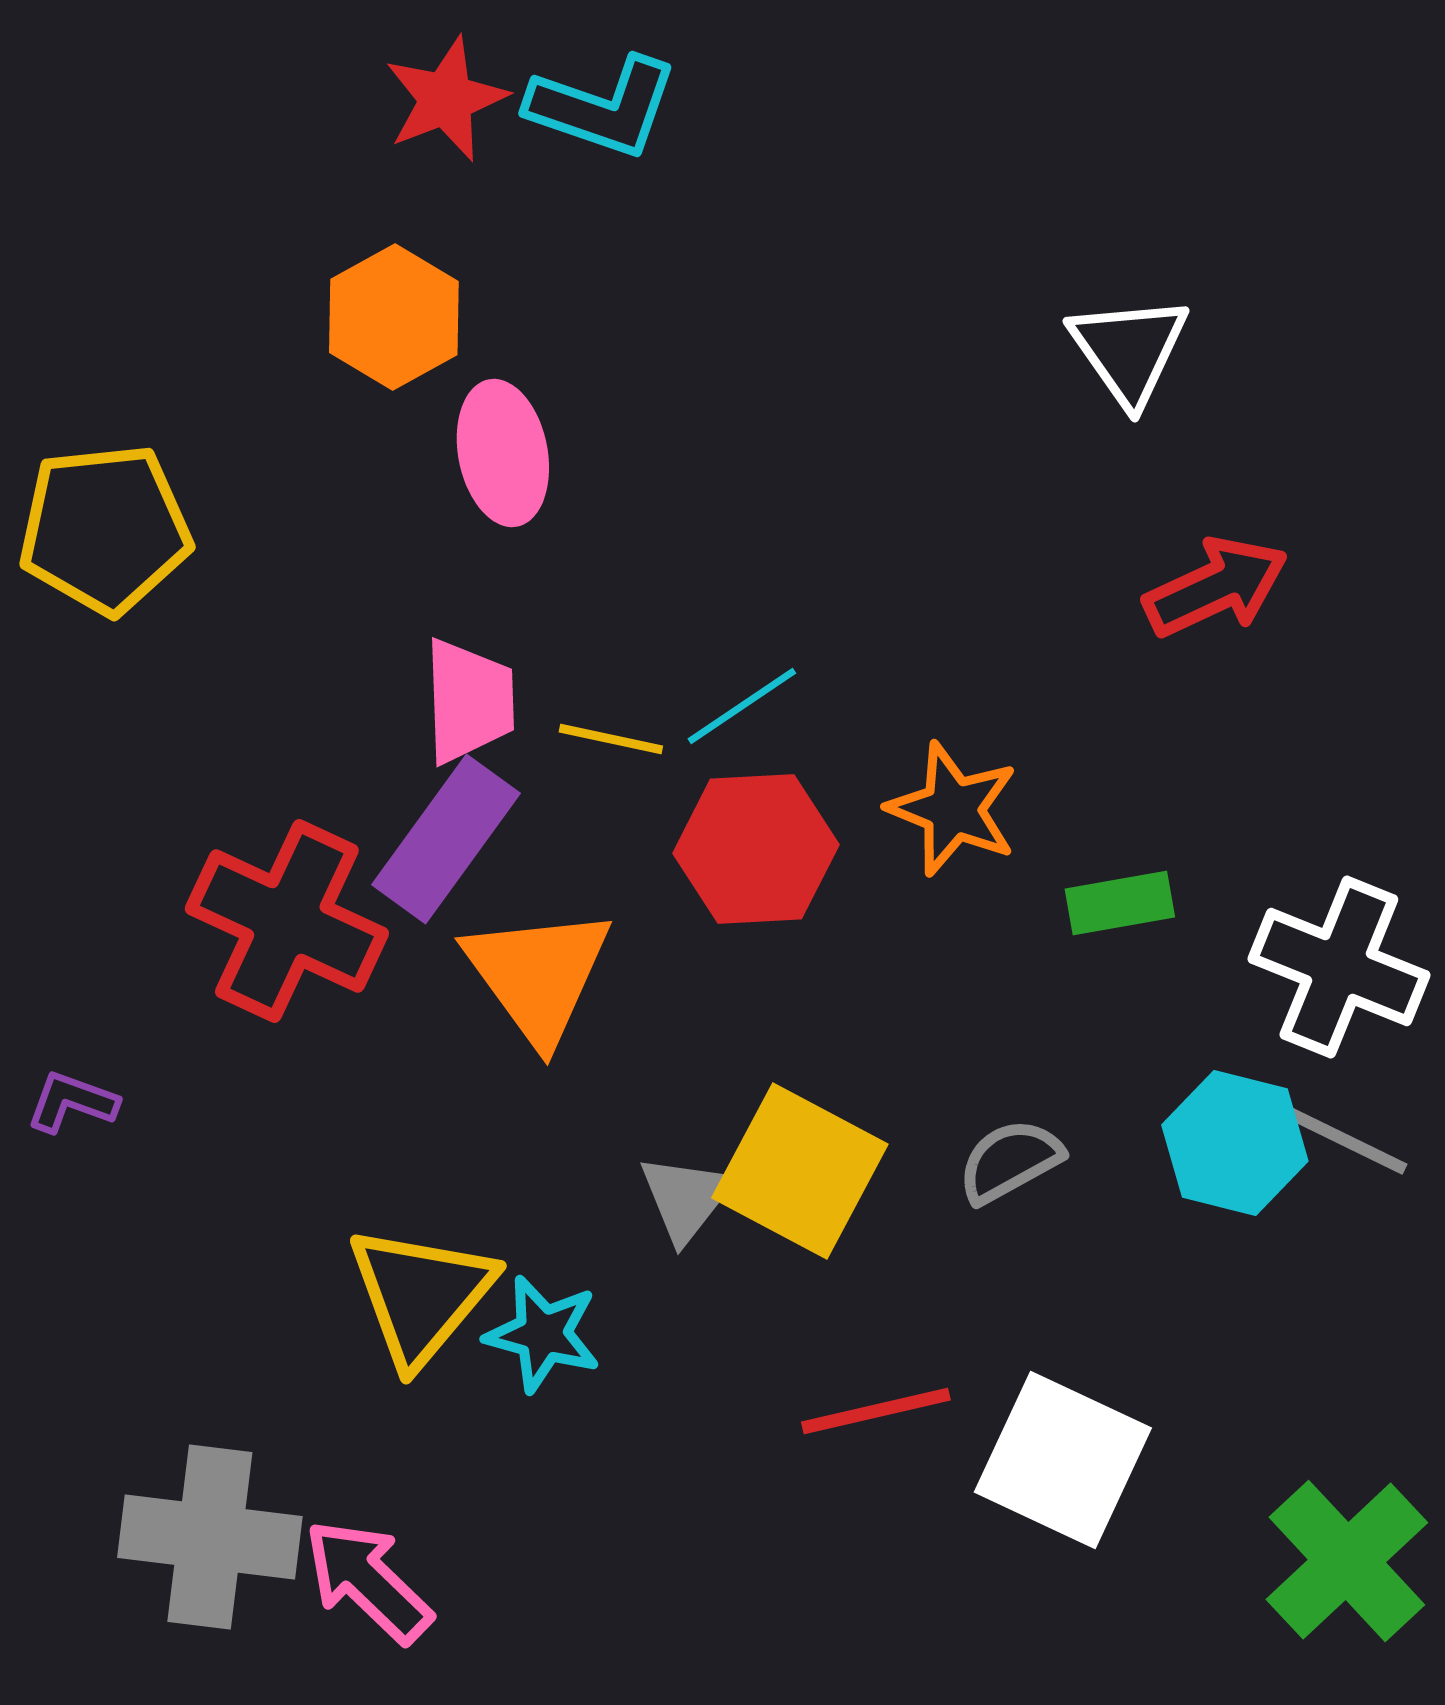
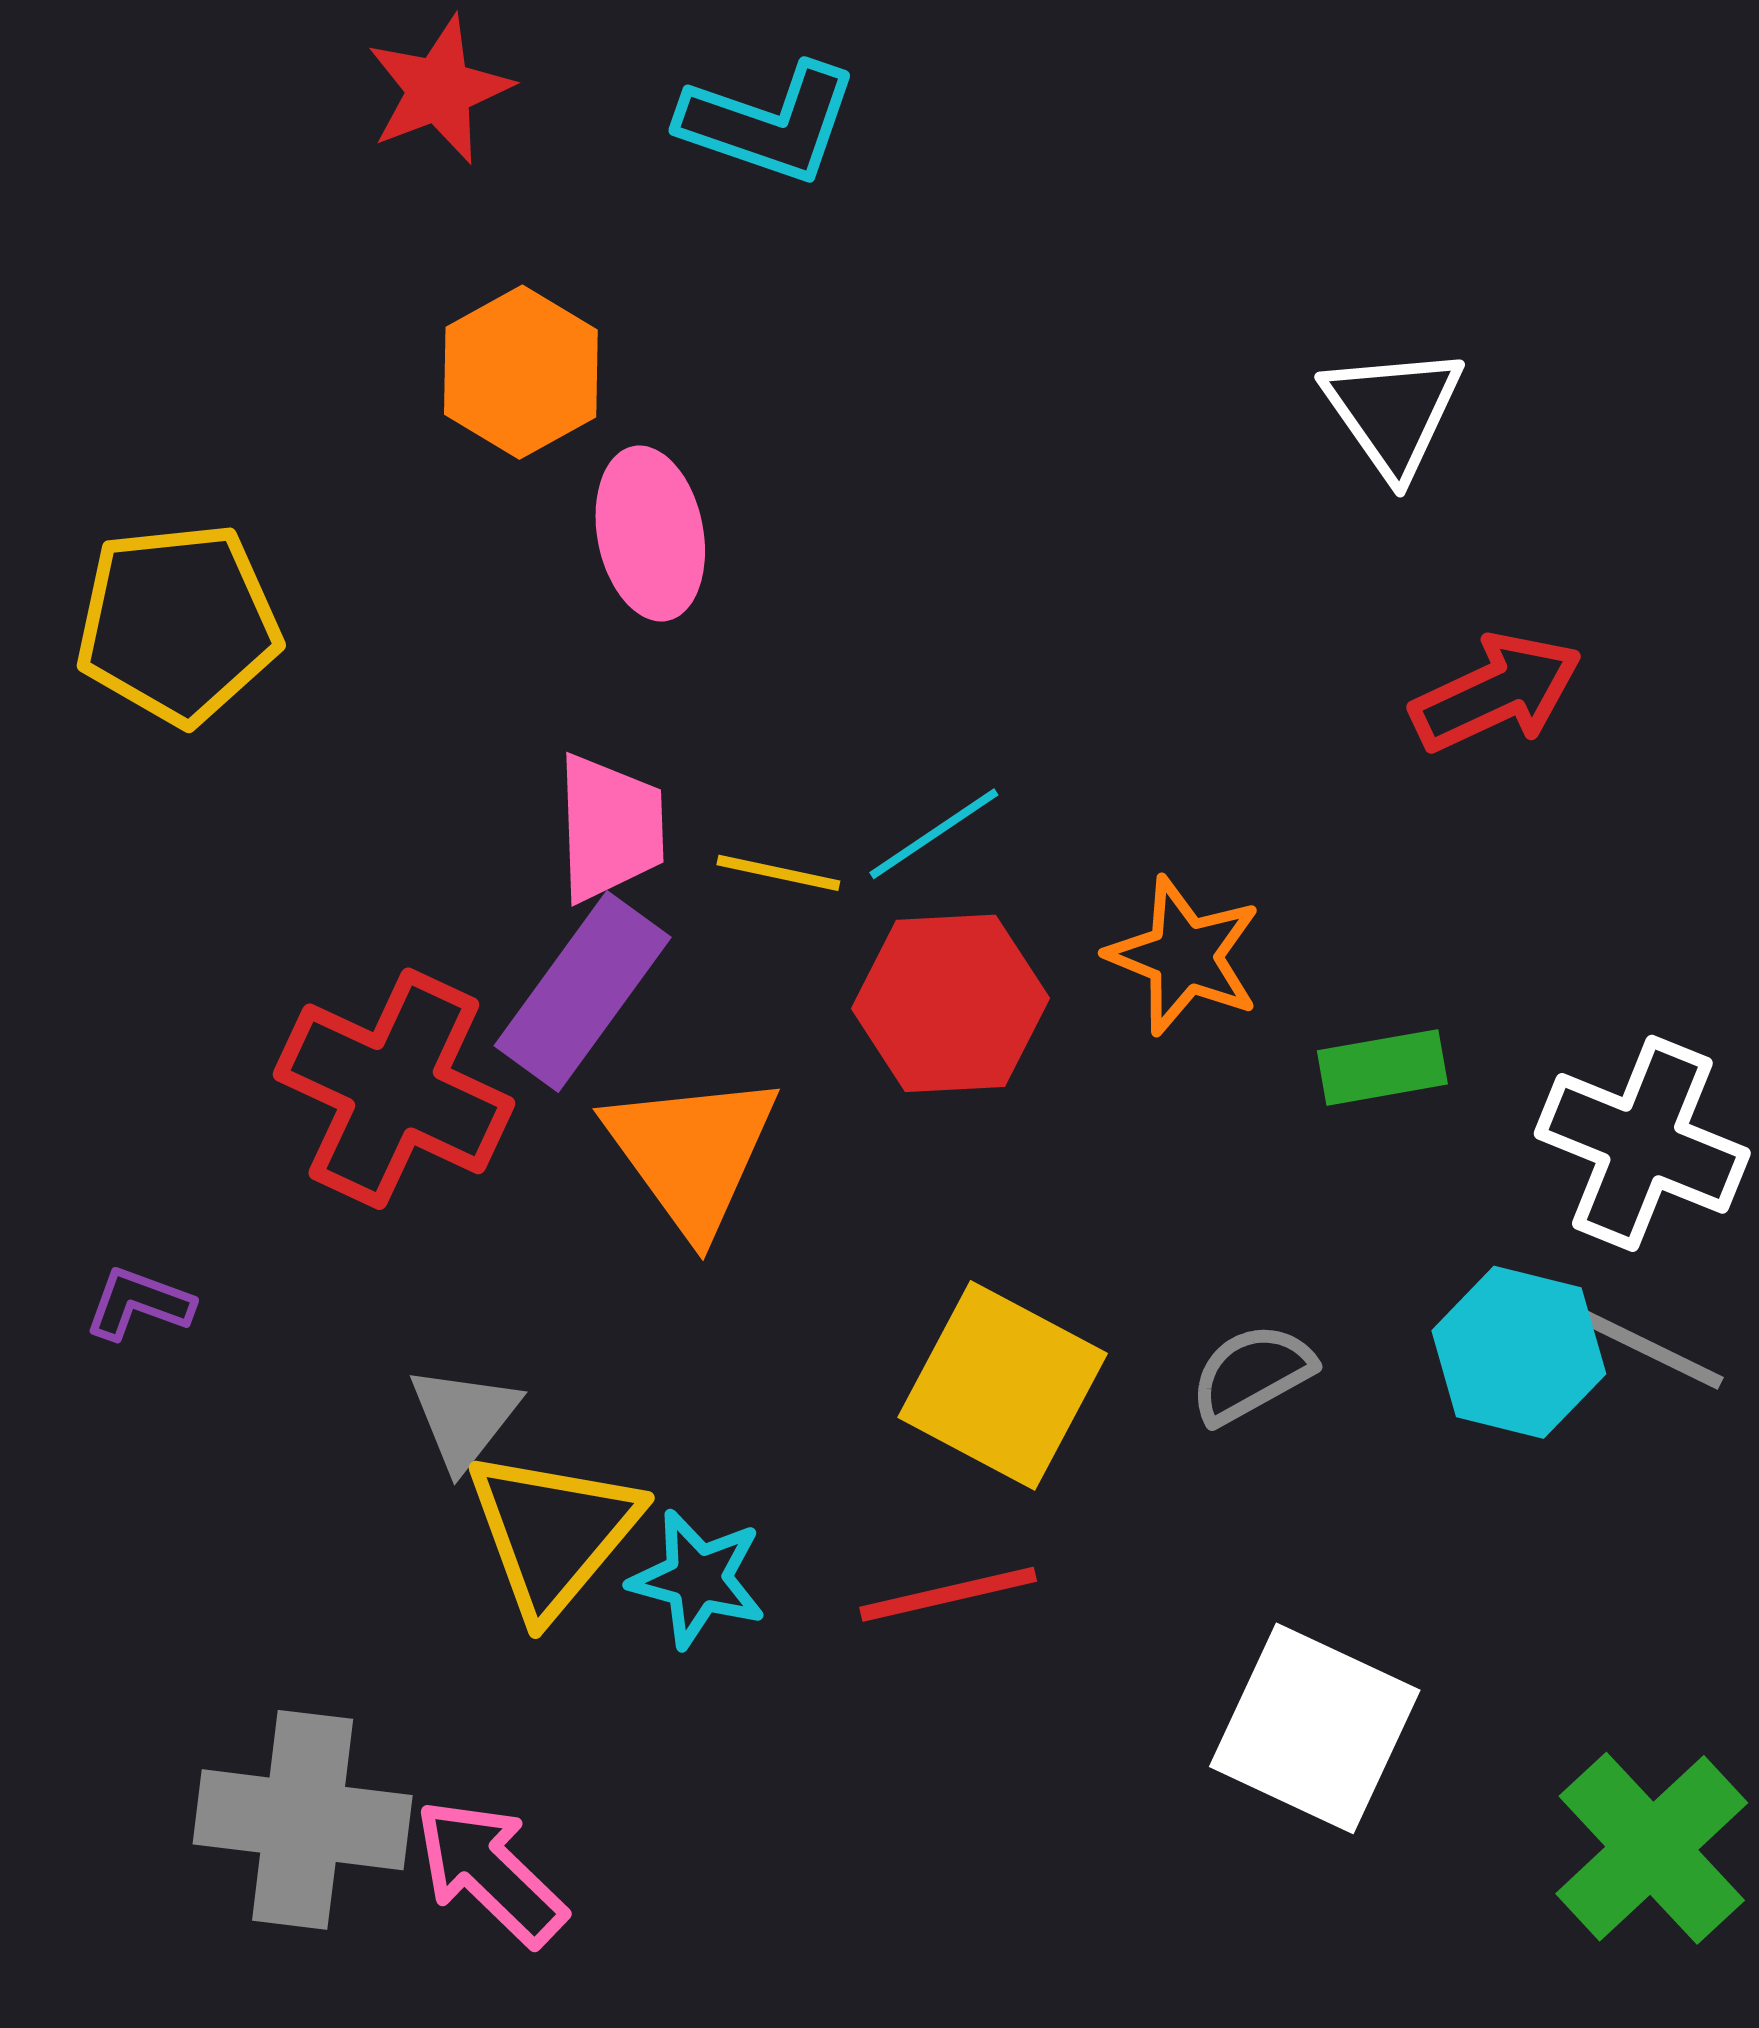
red star: (446, 99) -> (439, 90), moved
gray triangle: (686, 1198) -> (464, 1418), moved
red line: (876, 1411) -> (948, 1594), moved

